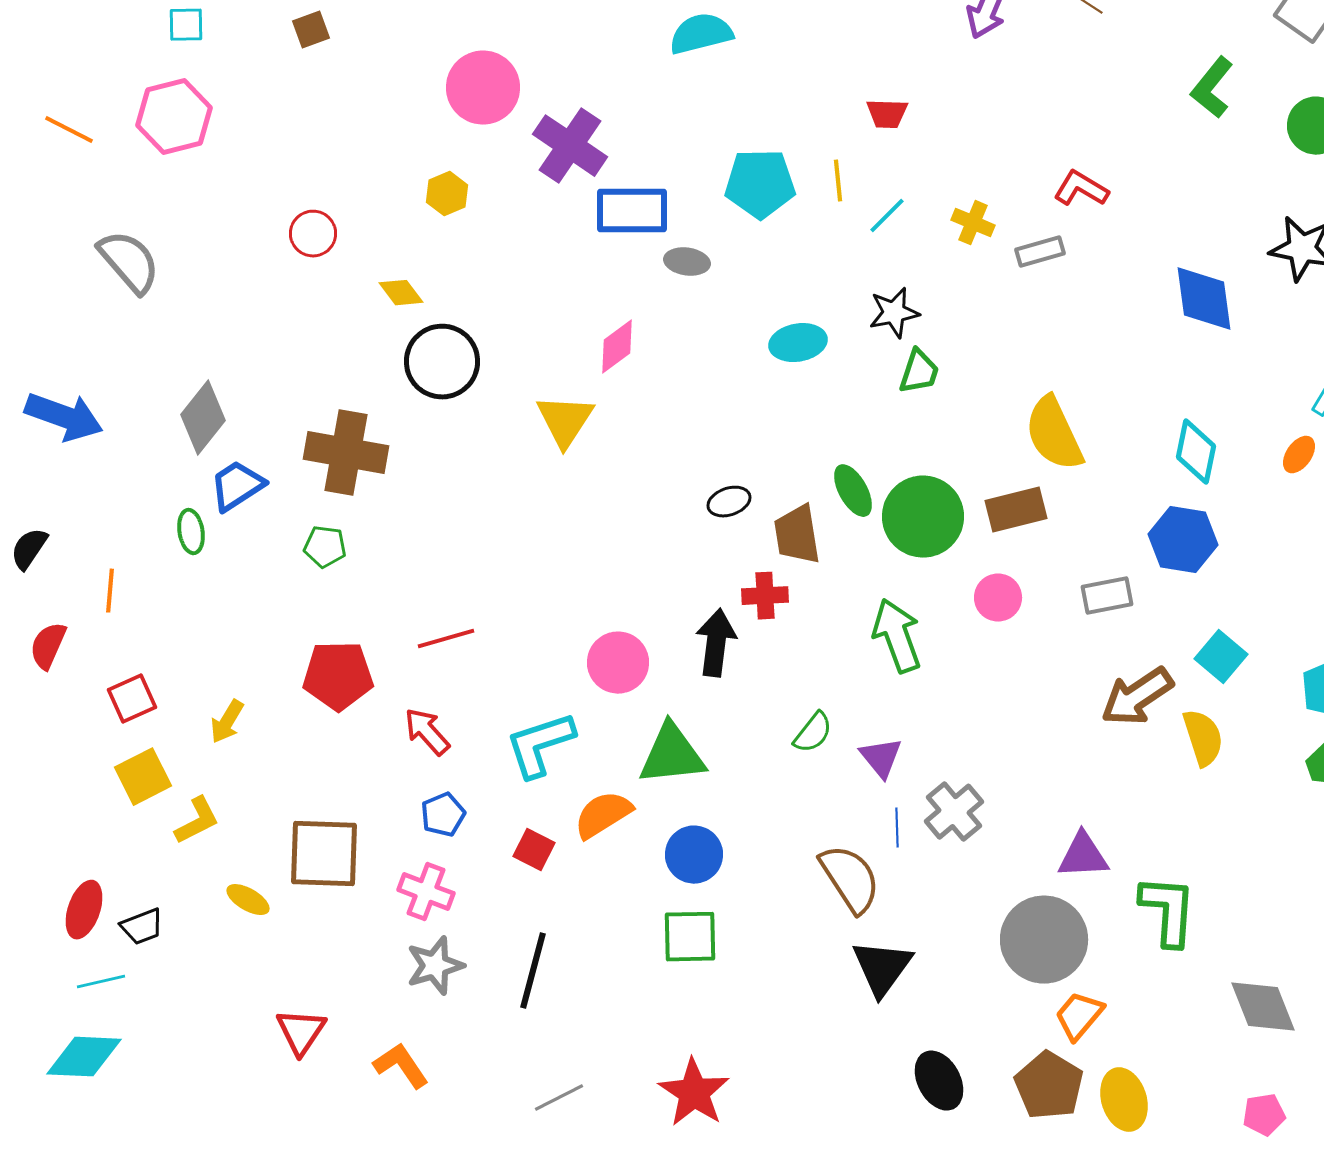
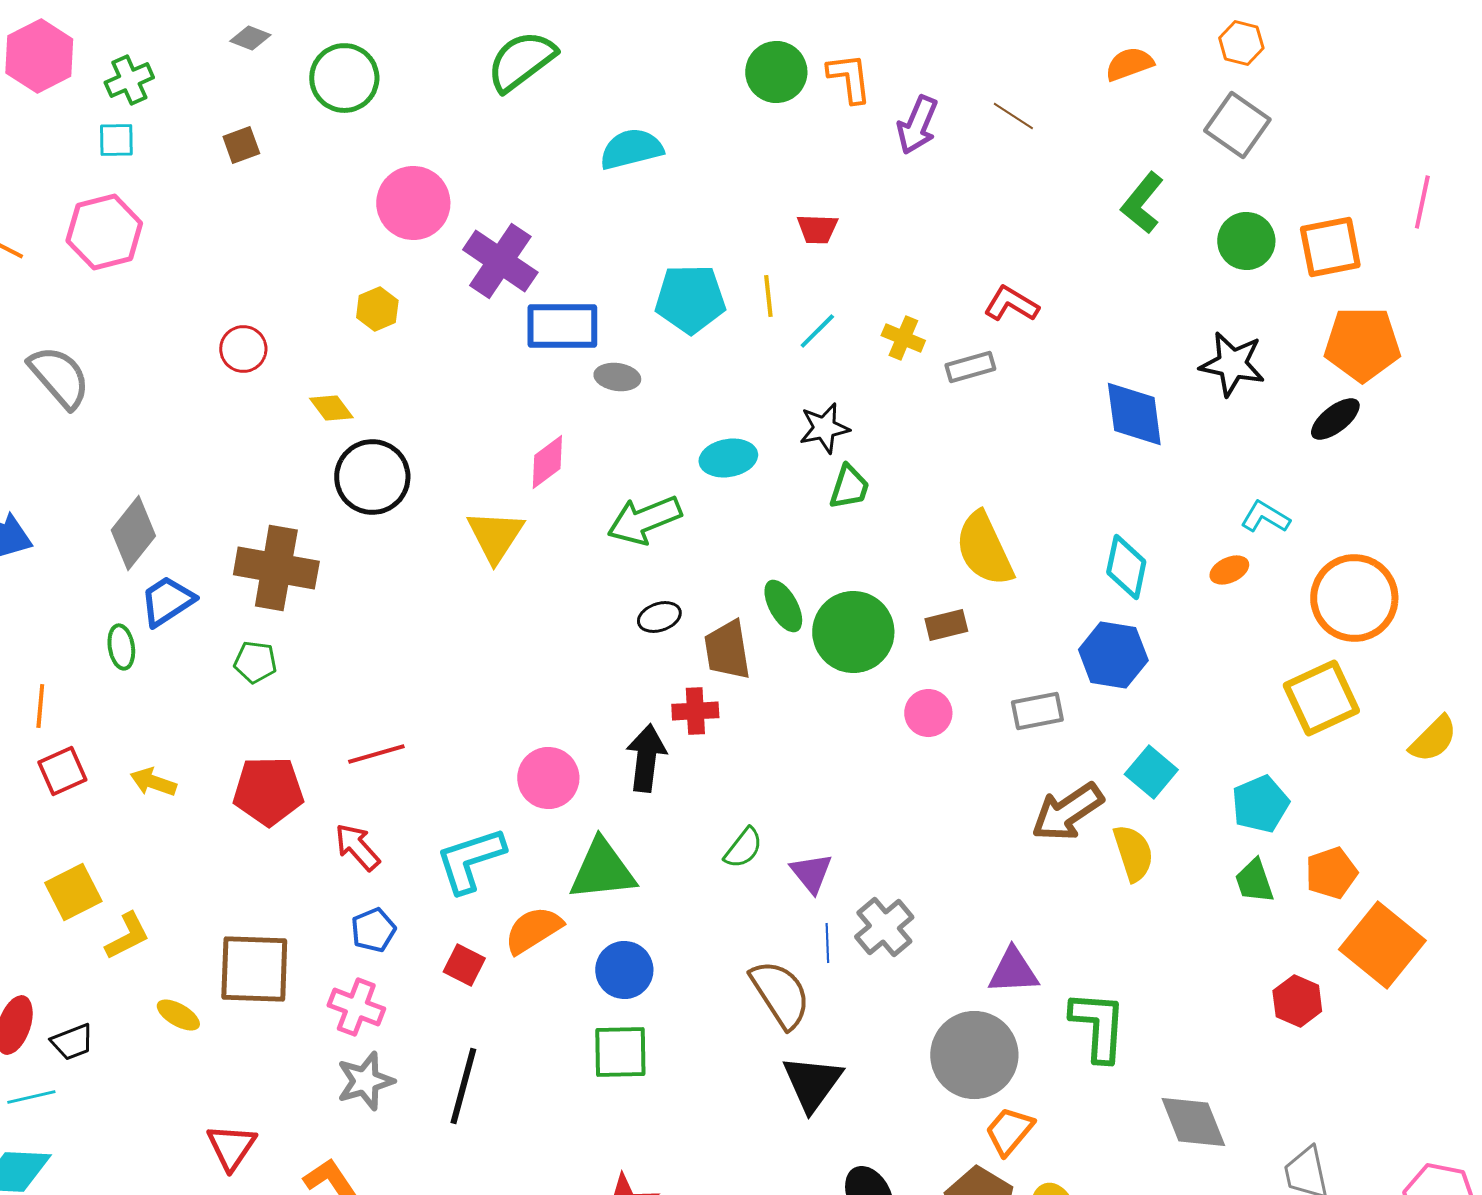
orange ellipse: (1299, 455) -> (1229, 570), turned 30
brown rectangle: (1016, 510) -> (946, 625), size x0.7
green arrow: (897, 636) -> (644, 520), moved, turned -92
red square: (132, 699) -> (62, 771), moved
yellow arrow: (227, 722) -> (153, 782), moved, turned 78

